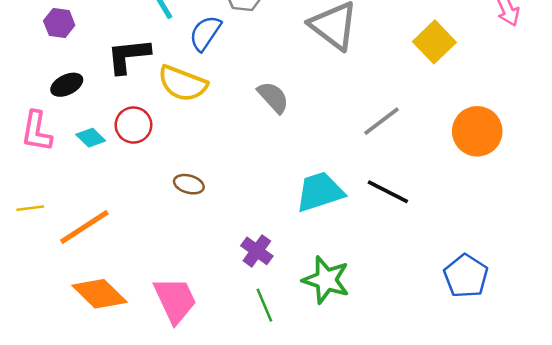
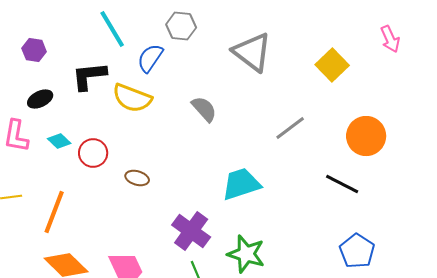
red circle: (133, 125) -> (93, 153), moved
black line: (388, 192) -> (342, 184), moved
orange line: (84, 227) -> (54, 212), turned -36
purple cross: (257, 251) -> (191, 231), size x1.5

